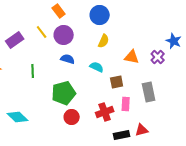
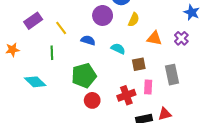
yellow line: (42, 32) -> (61, 28), moved
purple circle: (64, 35) -> (103, 15), moved
yellow semicircle: (104, 41) -> (134, 20), moved
blue star: (174, 41) -> (192, 12), moved
cyan diamond: (18, 117) -> (35, 82), moved

